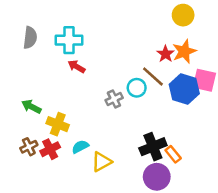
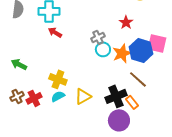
orange star: (184, 51) -> (122, 53), moved
brown line: (153, 76) -> (138, 79), moved
gray cross: (114, 99) -> (98, 37), moved
yellow cross: (58, 124) -> (58, 79), moved
yellow triangle: (102, 162) -> (83, 96), moved

